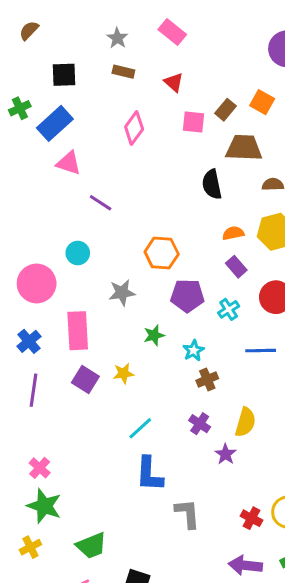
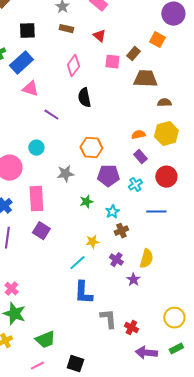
orange square: (262, 102) -> (157, 40), moved
black semicircle: (212, 184) -> (84, 98), moved
yellow star: (123, 373) -> (92, 242), moved
red cross: (251, 518) -> (131, 328), moved

